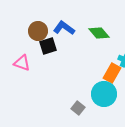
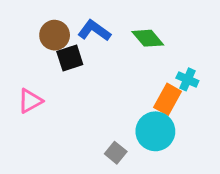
pink triangle: (22, 63) -> (30, 101), moved, turned -48

